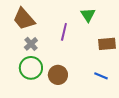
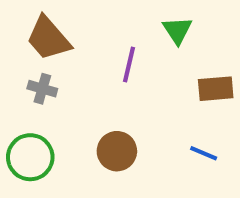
gray cross: (31, 44) -> (42, 89), moved, turned -32
green circle: (31, 68) -> (30, 157), moved

